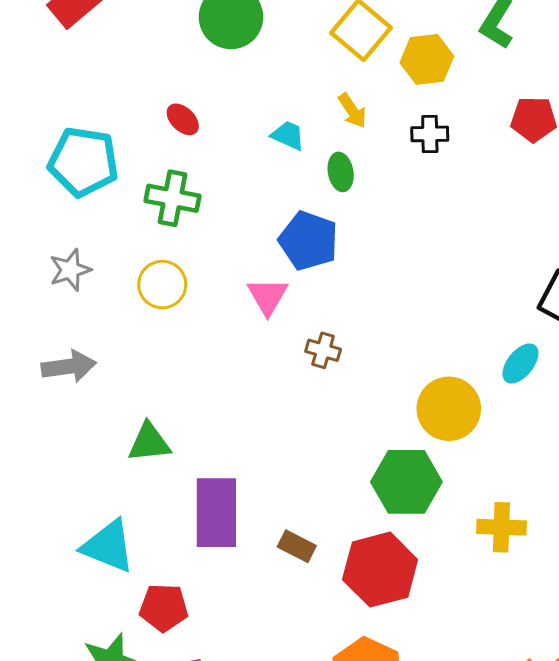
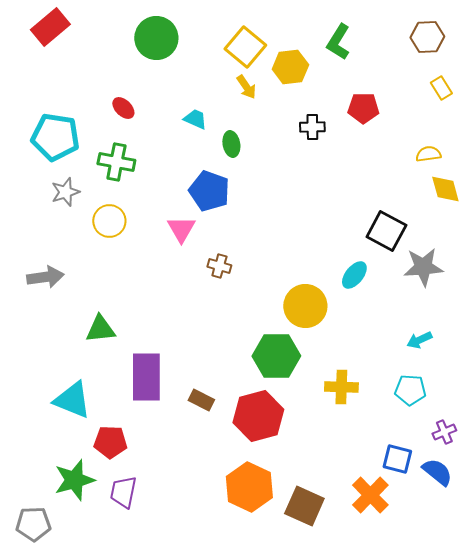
yellow arrow: (352, 111) -> (246, 87), moved
black cross: (430, 134) -> (312, 127), moved
gray star: (70, 270) -> (65, 192), moved

